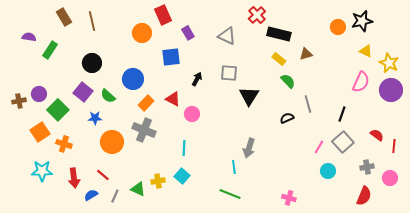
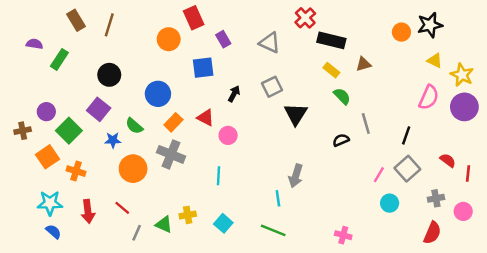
brown line: (92, 21) -> (109, 25), turned 30
gray square: (229, 73) -> (272, 87), turned -30
green semicircle: (108, 96) -> (134, 126), moved
brown cross: (19, 101) -> (23, 131), moved
cyan square: (182, 176) -> (223, 223), moved
blue semicircle: (91, 195) -> (53, 232), moved, turned 72

